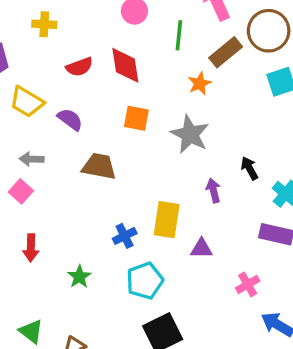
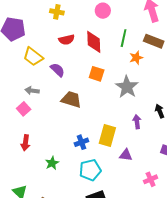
yellow cross: (44, 24) -> (57, 12), moved
green line: (179, 35) -> (124, 38), moved
brown rectangle: (226, 52) -> (154, 41), turned 54

